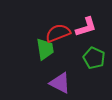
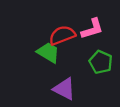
green trapezoid: (45, 49) -> (48, 52), turned -50

